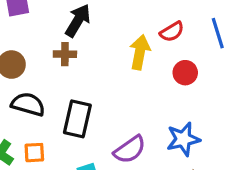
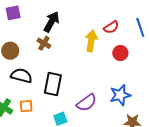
brown cross: (65, 54) -> (44, 43), turned 32

